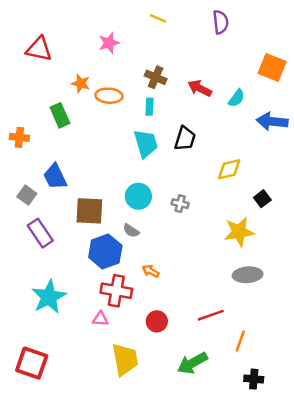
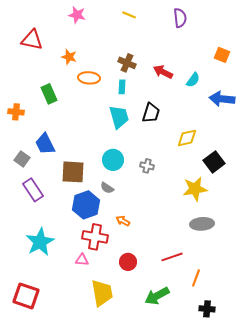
pink star: (109, 43) -> (77, 15), moved, turned 30
orange square: (272, 67) -> (222, 55), size x0.7
orange star: (81, 83) -> (69, 57), moved
black square: (262, 199) -> (214, 162), size x1.5

